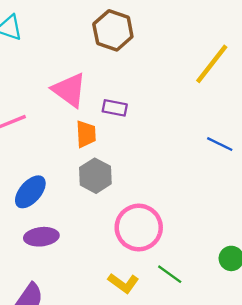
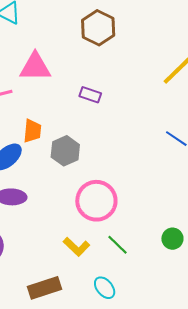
pink triangle: (69, 90) -> (35, 67), moved, turned -44
orange trapezoid: (86, 134) -> (32, 131), moved

